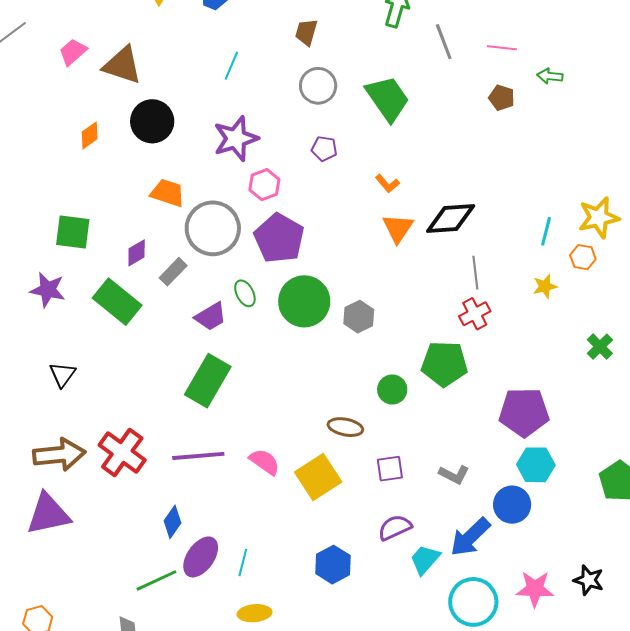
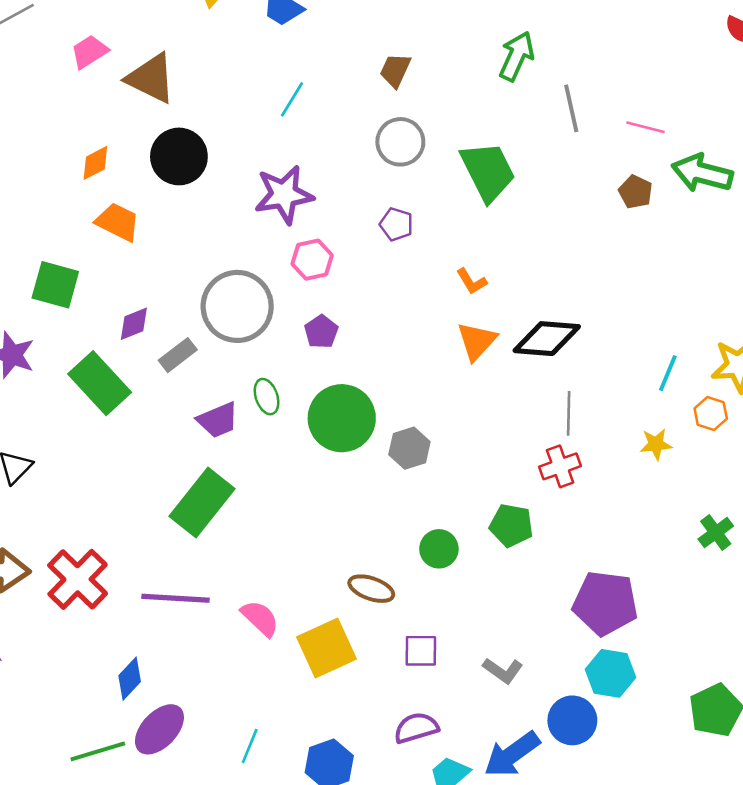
green arrow: (550, 76) -> (702, 173), size x1.8
orange trapezoid: (168, 193) -> (118, 222), moved
purple pentagon: (279, 238) -> (321, 332), size x0.5
green pentagon: (444, 364) -> (511, 525), size x0.7
cyan line: (243, 563) -> (250, 746), moved

